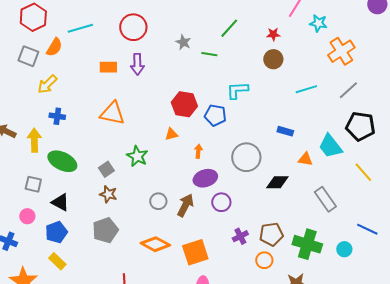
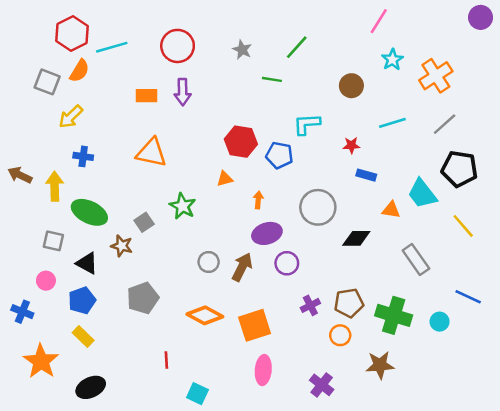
red hexagon: (33, 17) -> (72, 34), moved
cyan star: (318, 23) -> (392, 60), moved, turned 30
red star: (273, 34) -> (351, 145), moved
gray star: (183, 42) -> (242, 50), moved
brown star: (108, 194) -> (122, 246), moved

